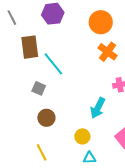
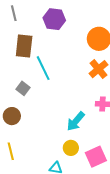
brown circle: (46, 118) -> (12, 116), moved
yellow circle: (82, 136) -> (71, 148), moved

